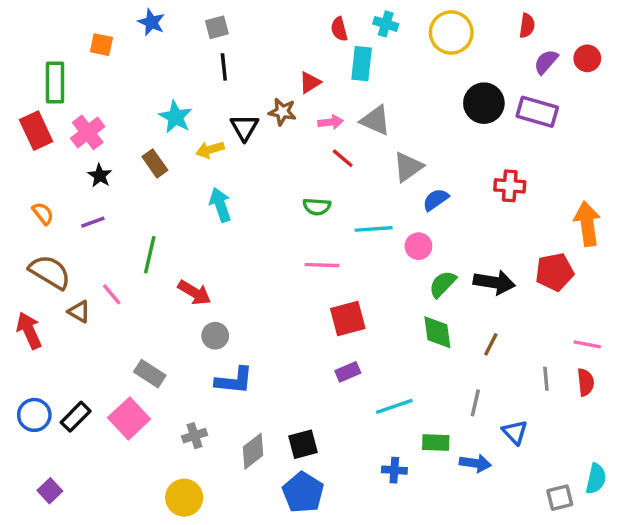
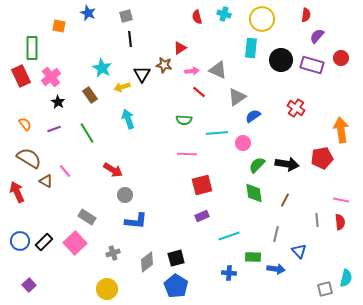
red circle: (587, 58) -> (341, 58), moved
cyan rectangle: (362, 64) -> (251, 48), moved
red cross: (510, 186) -> (296, 108), turned 30
green line: (150, 255) -> (87, 133), moved, turned -45

